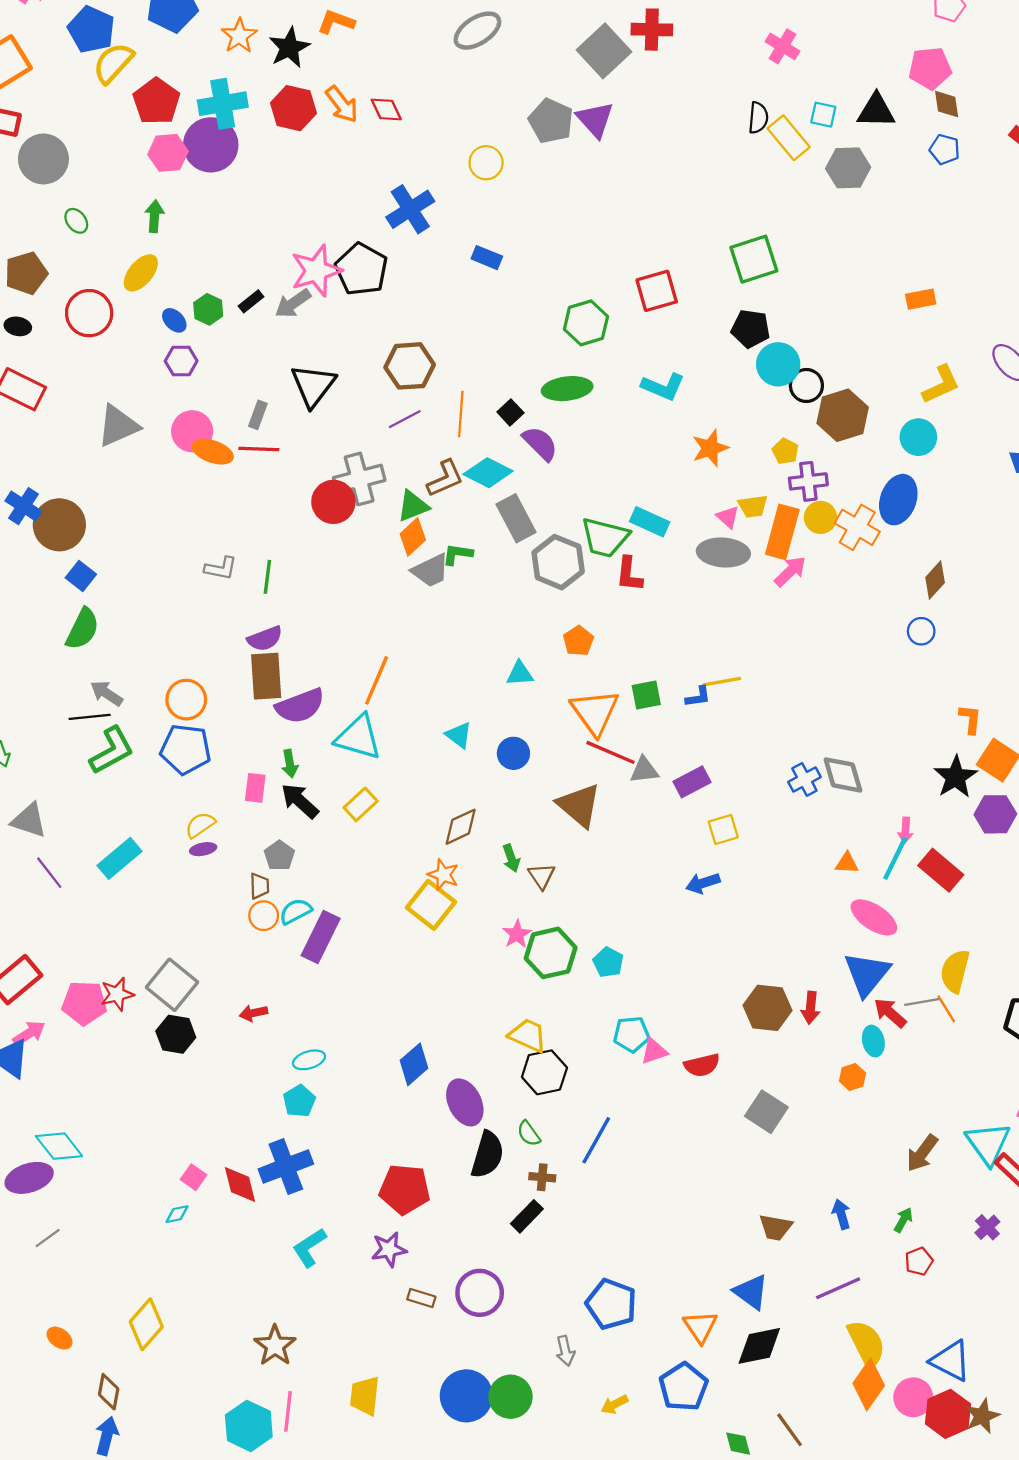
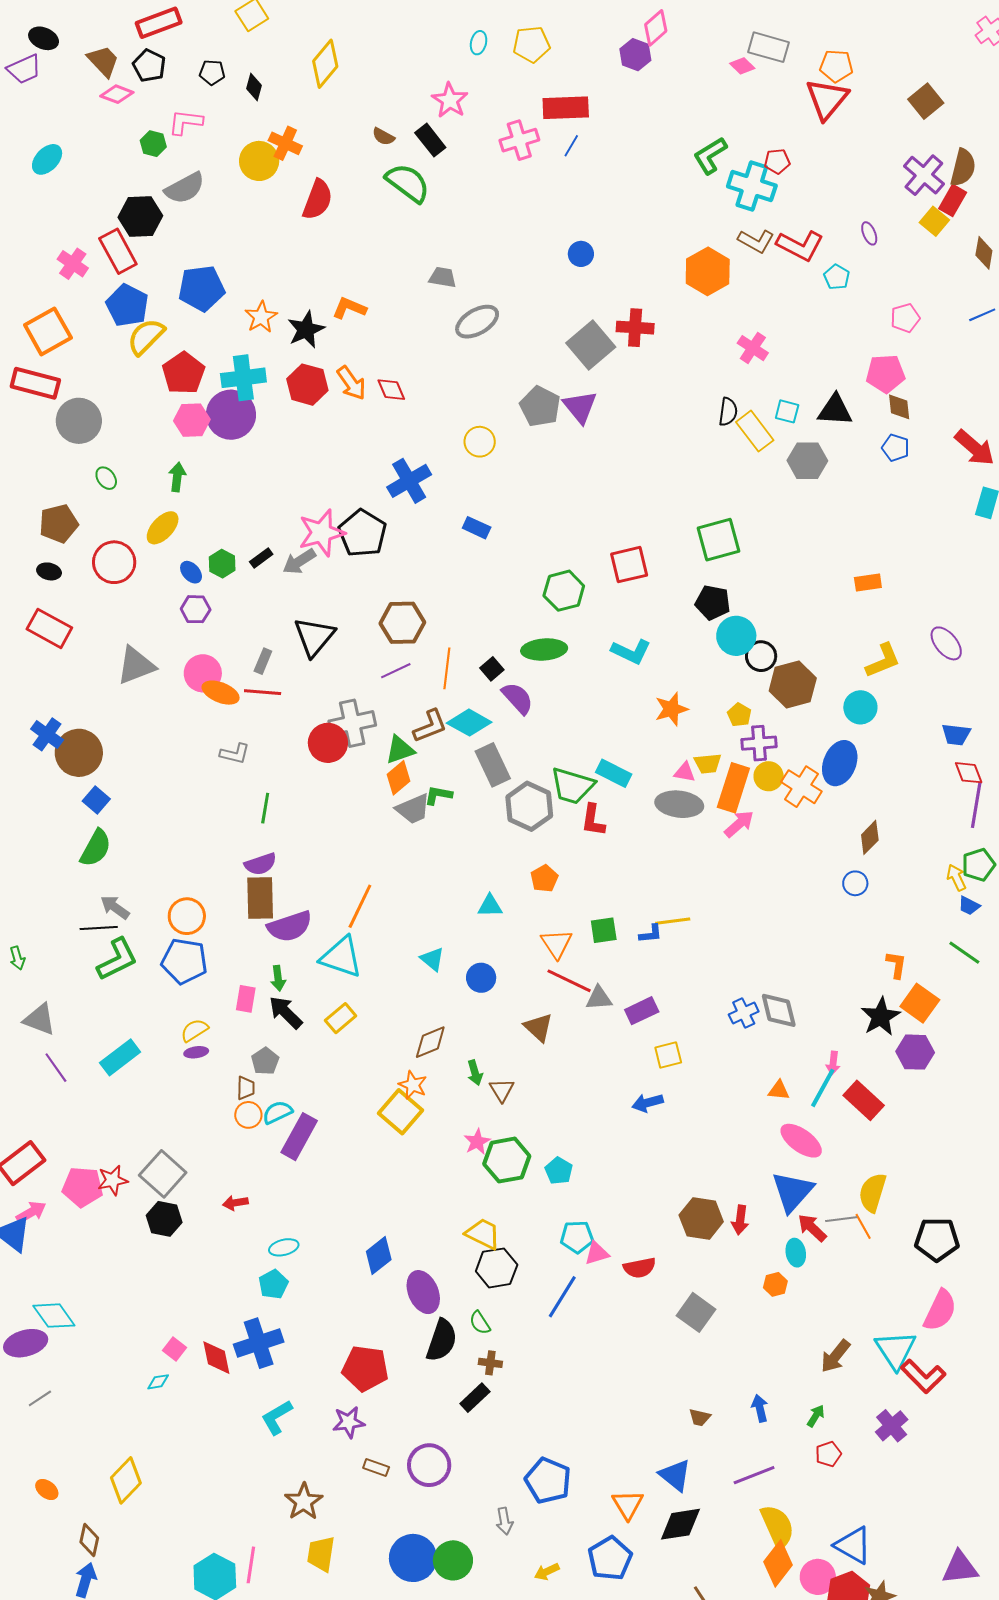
pink triangle: (728, 517) -> (685, 772), turned -35
gray L-shape: (221, 568) -> (235, 754), moved
orange triangle: (595, 712) -> (557, 944), size x0.7
brown triangle: (579, 805) -> (538, 1027), size x0.7
blue line: (596, 1140) -> (562, 1297), moved
brown trapezoid: (775, 1227) -> (700, 1417), size x0.7
purple cross: (987, 1227) -> (892, 1426), size x1.4
brown star: (275, 1346) -> (304, 1502), moved

